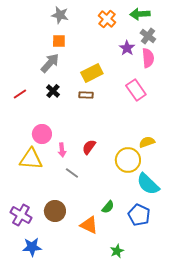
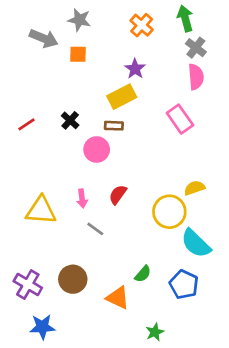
green arrow: (140, 14) -> (185, 19), turned 78
purple star: (127, 48) -> (135, 69), moved
gray arrow: (50, 63) -> (44, 38), moved, turned 70
pink circle: (42, 134) -> (97, 150), moved

